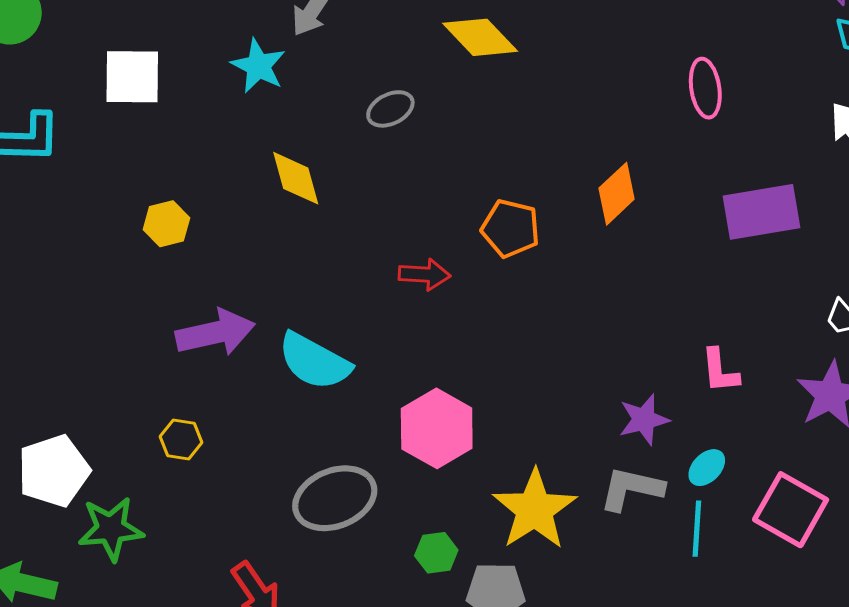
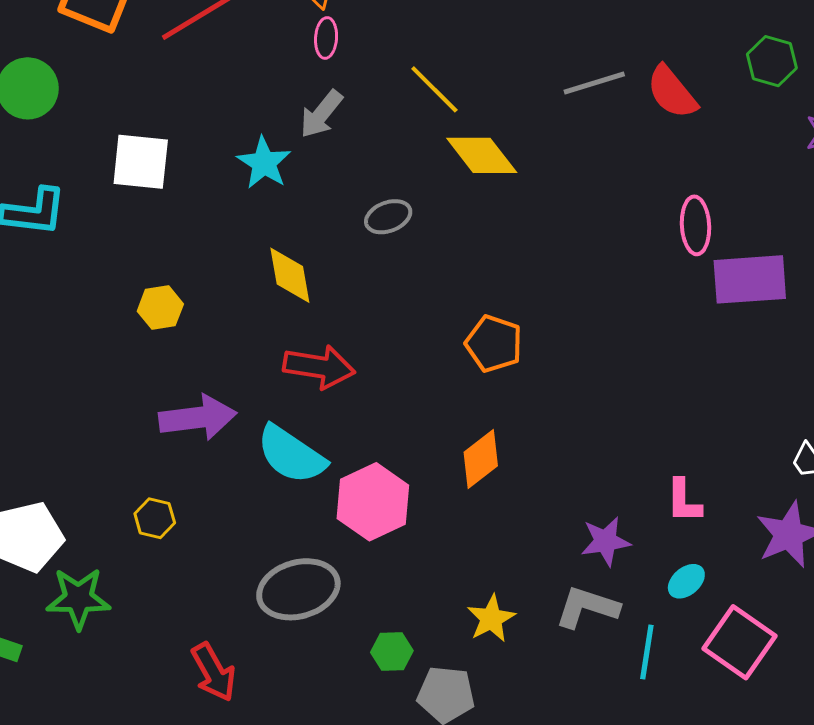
orange diamond: (617, 194) -> (481, 459), moved
purple rectangle: (761, 212) -> (750, 279), moved
red arrow: (425, 274) -> (319, 367), moved, size x1.4
pink hexagon: (437, 428) -> (373, 502), moved
cyan ellipse: (707, 468) -> (686, 581), moved
yellow star: (535, 509) -> (491, 619), size x0.6

